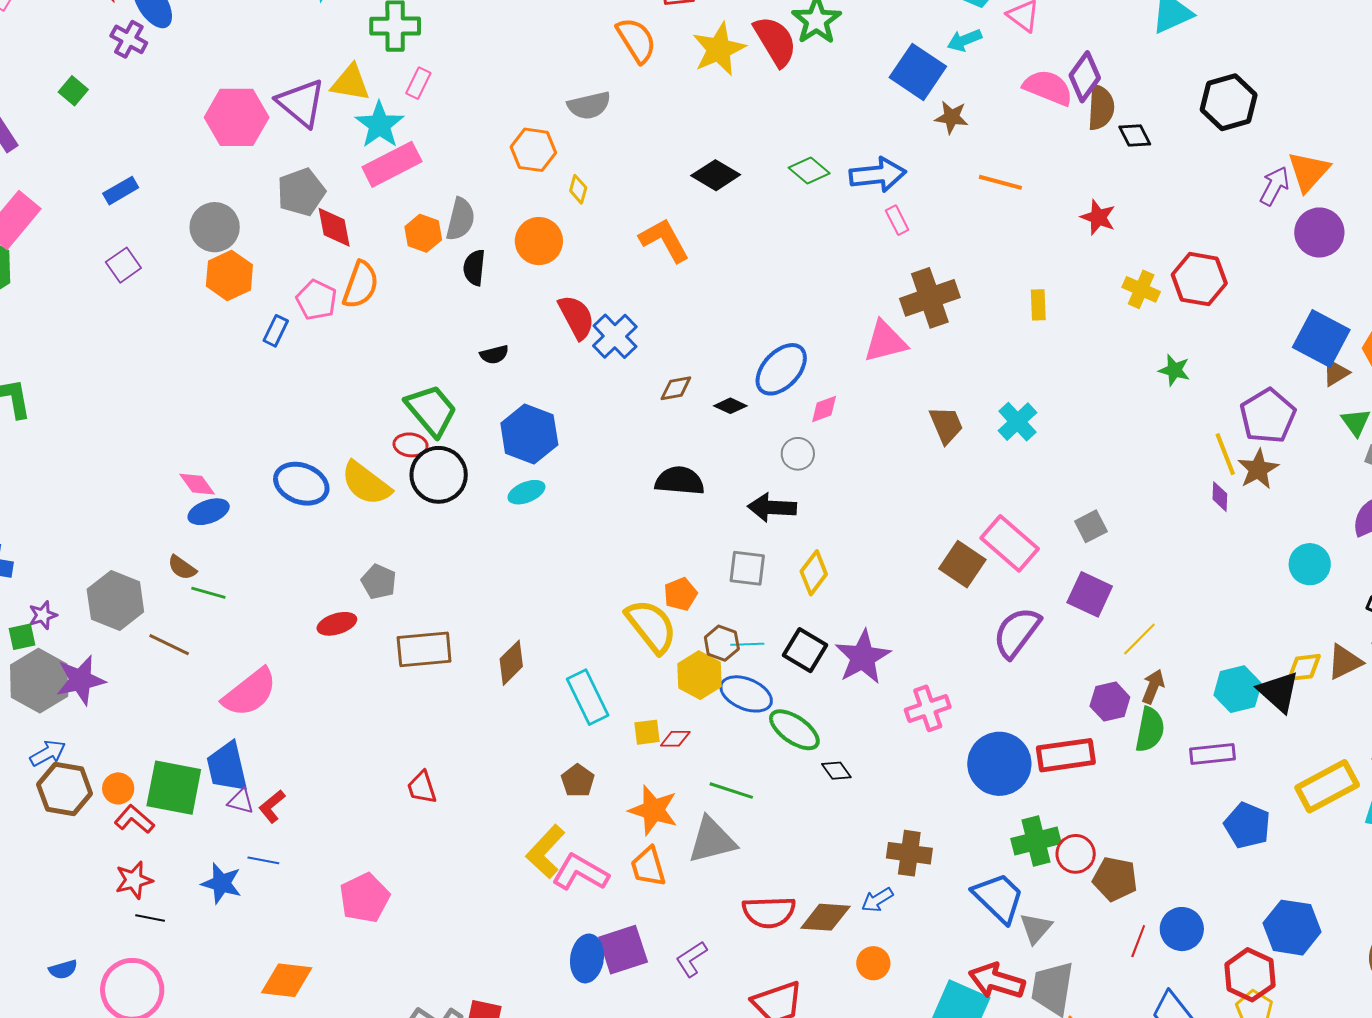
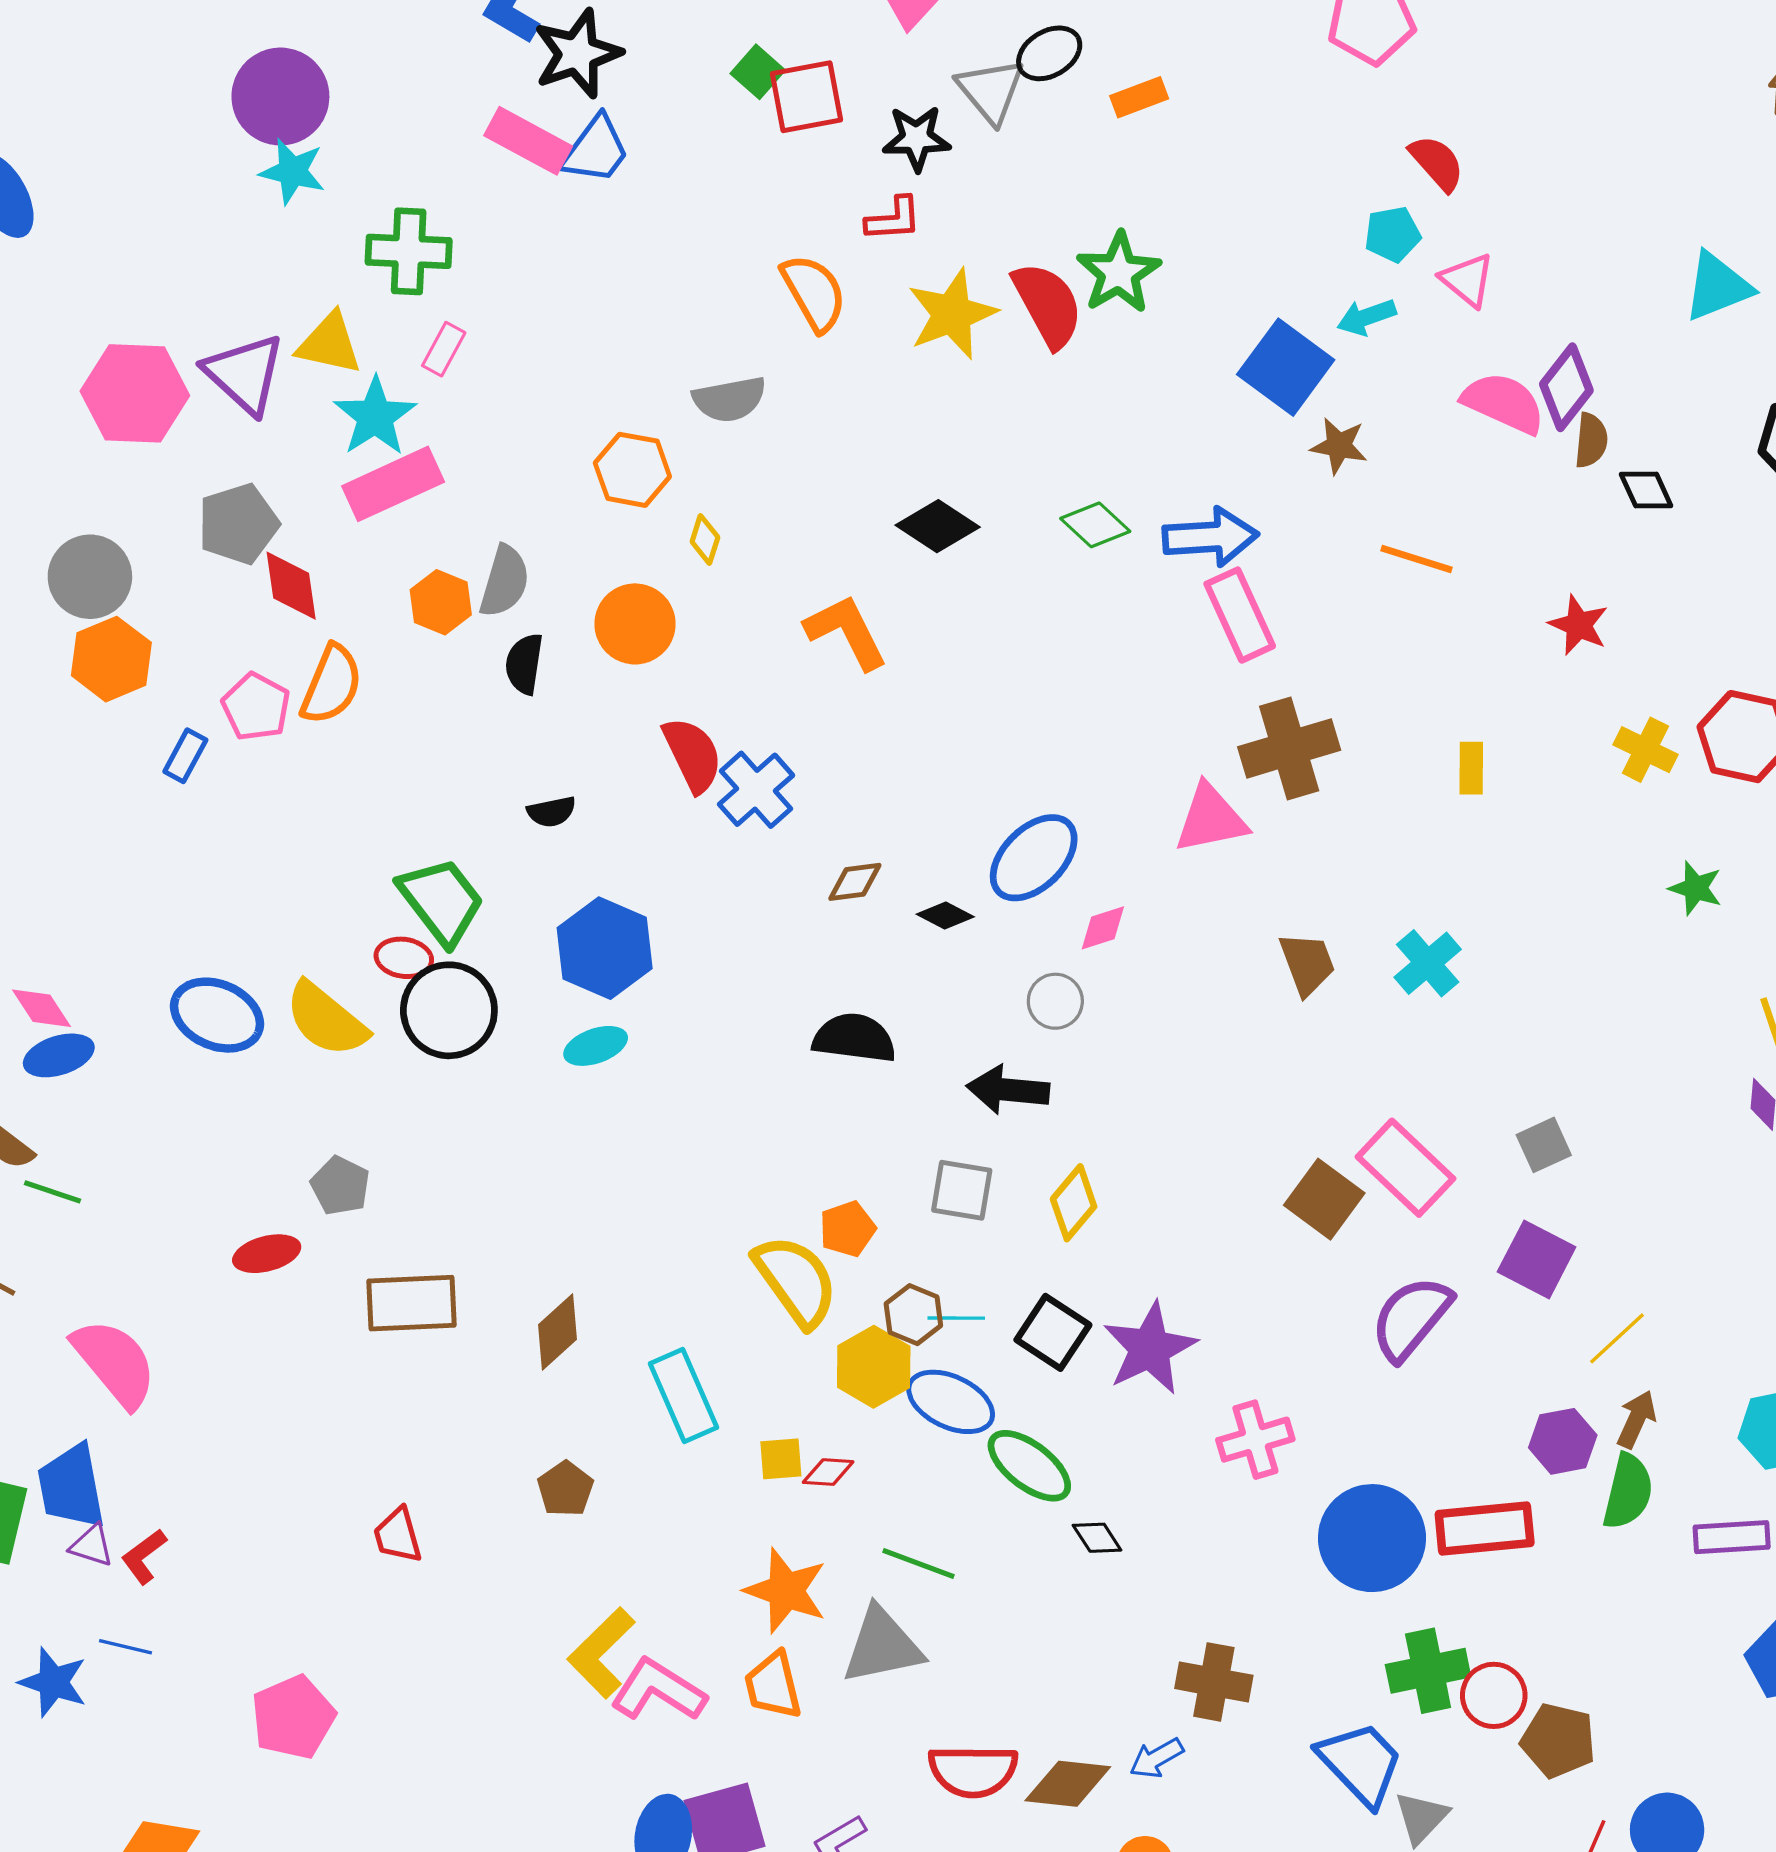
brown semicircle: (1101, 107) -> (1591, 440), size x0.7
pink rectangle: (897, 220) -> (1240, 615), size x1.8
pink semicircle: (250, 692) -> (115, 1363), turned -94
brown pentagon: (578, 781) -> (565, 1489), moved

